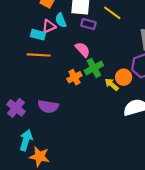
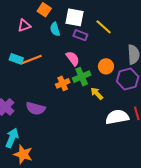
pink triangle: (49, 26) -> (24, 26), moved
cyan rectangle: (38, 35) -> (16, 59), moved
orange line: (39, 55) -> (31, 60), turned -30
orange circle: (124, 77) -> (106, 66), moved

